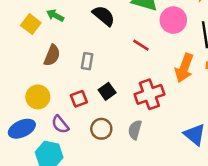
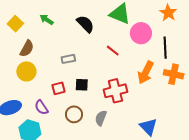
yellow square: (31, 24) -> (15, 24), moved
brown semicircle: (52, 55) -> (27, 48), moved
gray rectangle: (87, 61) -> (68, 59), turned 64
black square: (107, 91) -> (82, 85), turned 32
yellow circle: (38, 97) -> (26, 71), moved

